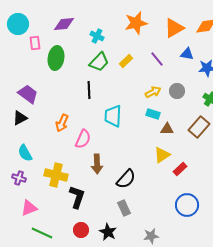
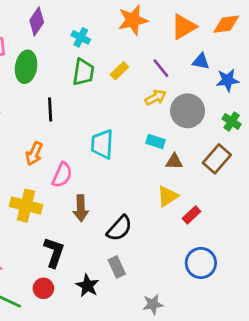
purple diamond: (64, 24) -> (37, 21), turned -50
green trapezoid: (99, 62) -> (83, 72), turned -35
black line: (89, 90) -> (50, 109), moved
gray circle: (177, 91) -> (188, 111), size x1.6
yellow arrow: (153, 92) -> (156, 97), moved
yellow cross: (56, 175) -> (26, 206), moved
red circle: (81, 230) -> (43, 288), moved
black star: (108, 232) -> (87, 286), moved

